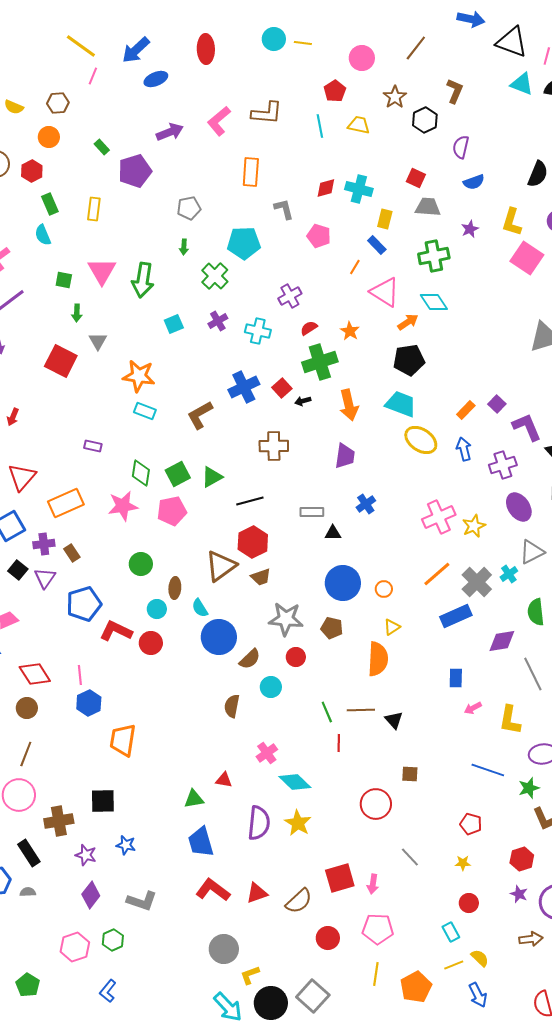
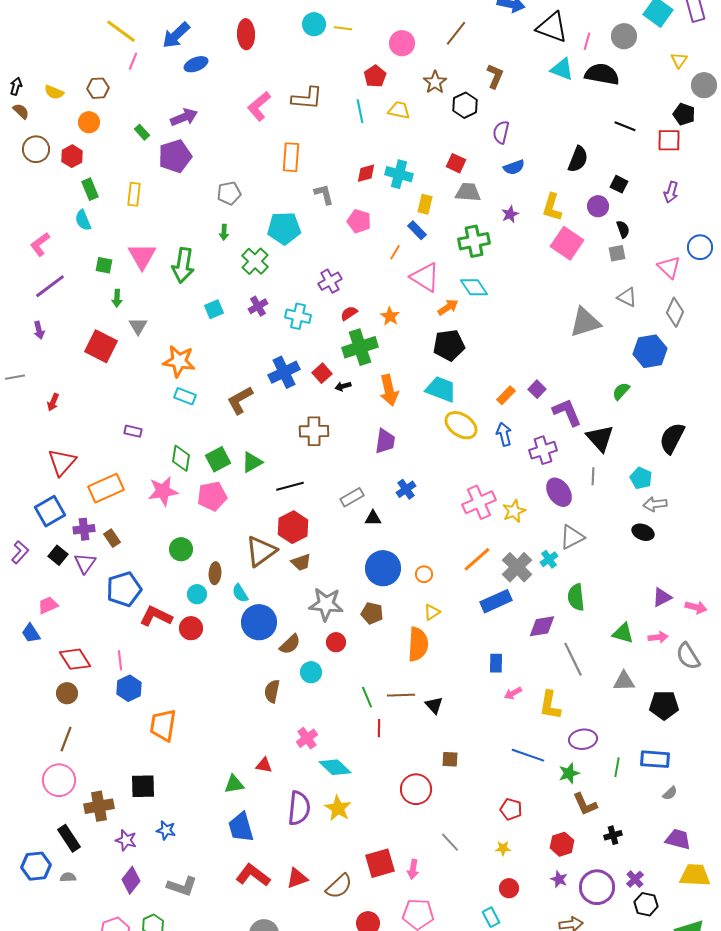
purple arrow: (170, 132) -> (184, 117), moved
gray rectangle: (312, 512) -> (352, 497), turned -30

